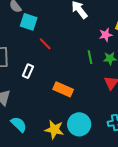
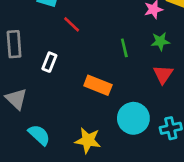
green line: (90, 57) -> (124, 48), moved
cyan circle: (79, 124) -> (133, 118), moved

